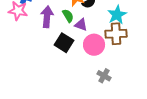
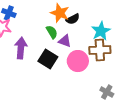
purple arrow: (47, 17) -> (21, 48), moved
gray cross: (104, 76) -> (107, 92), moved

